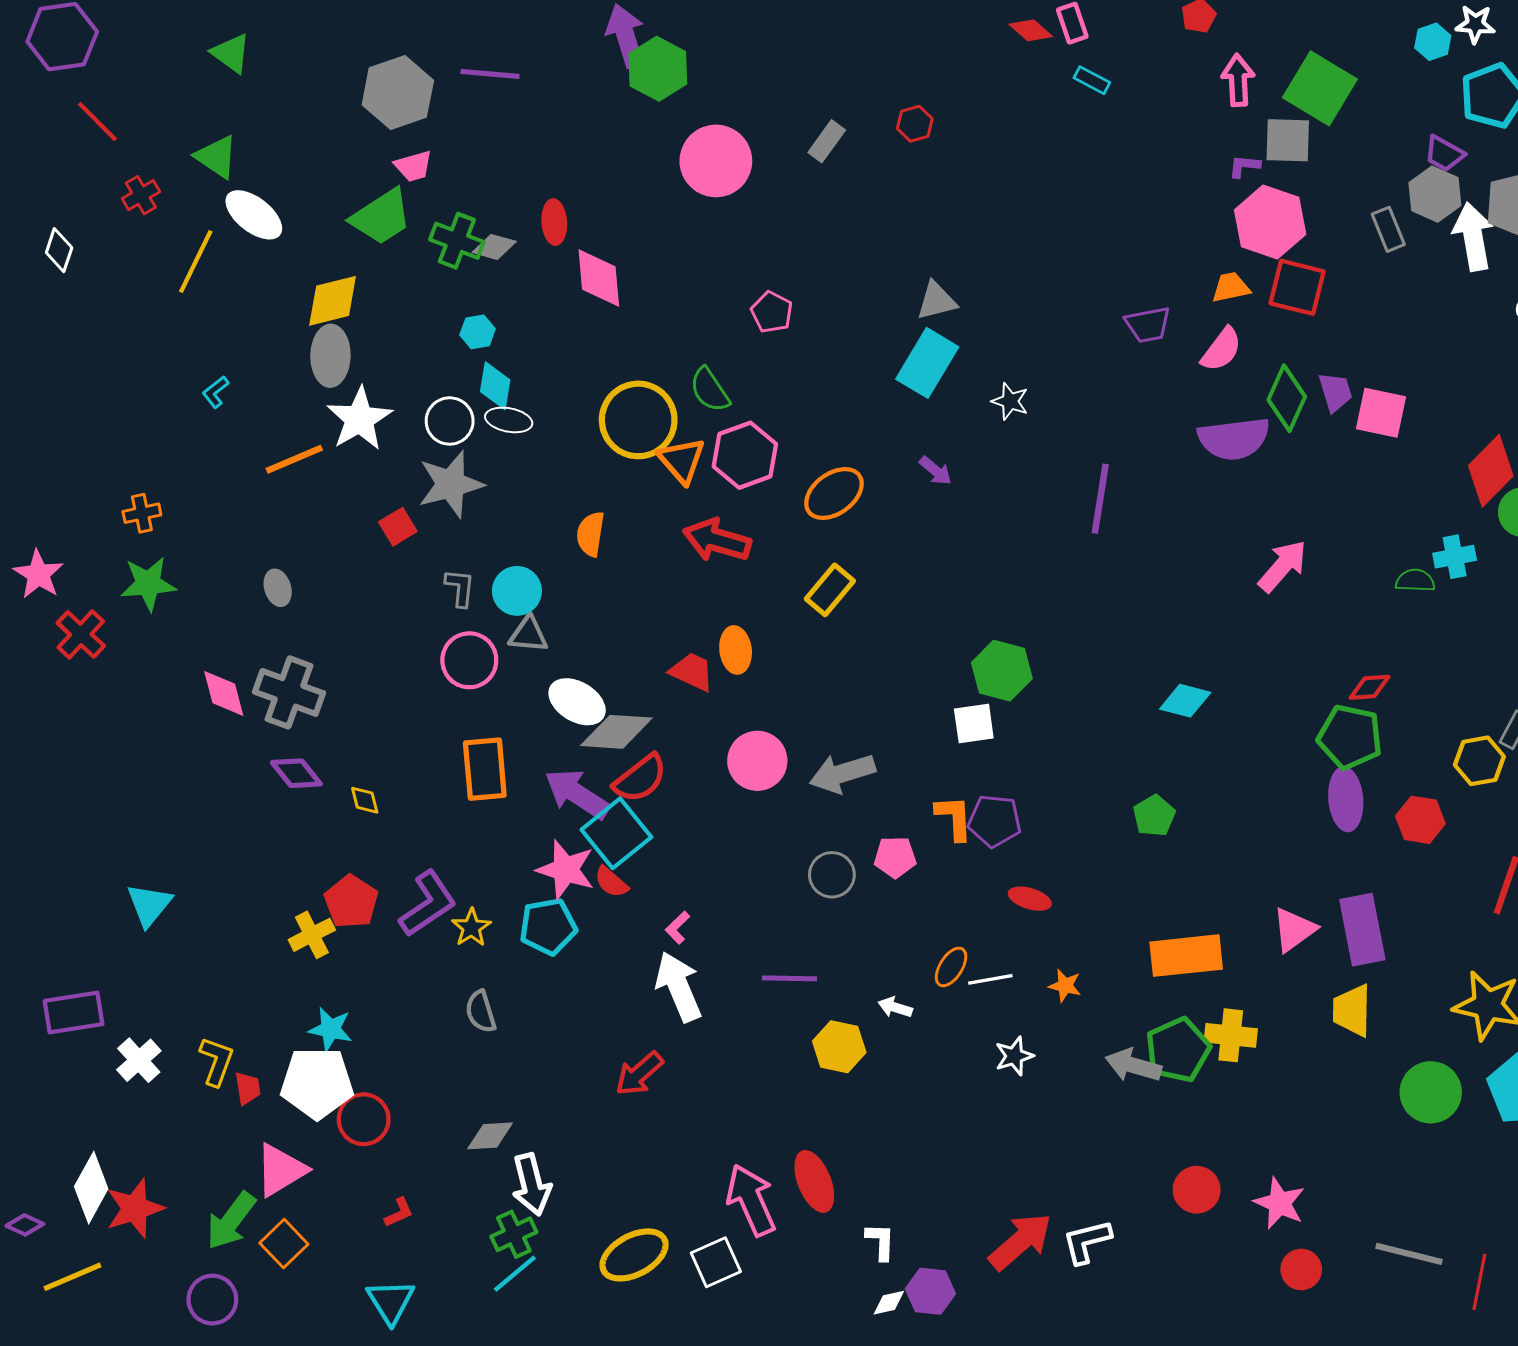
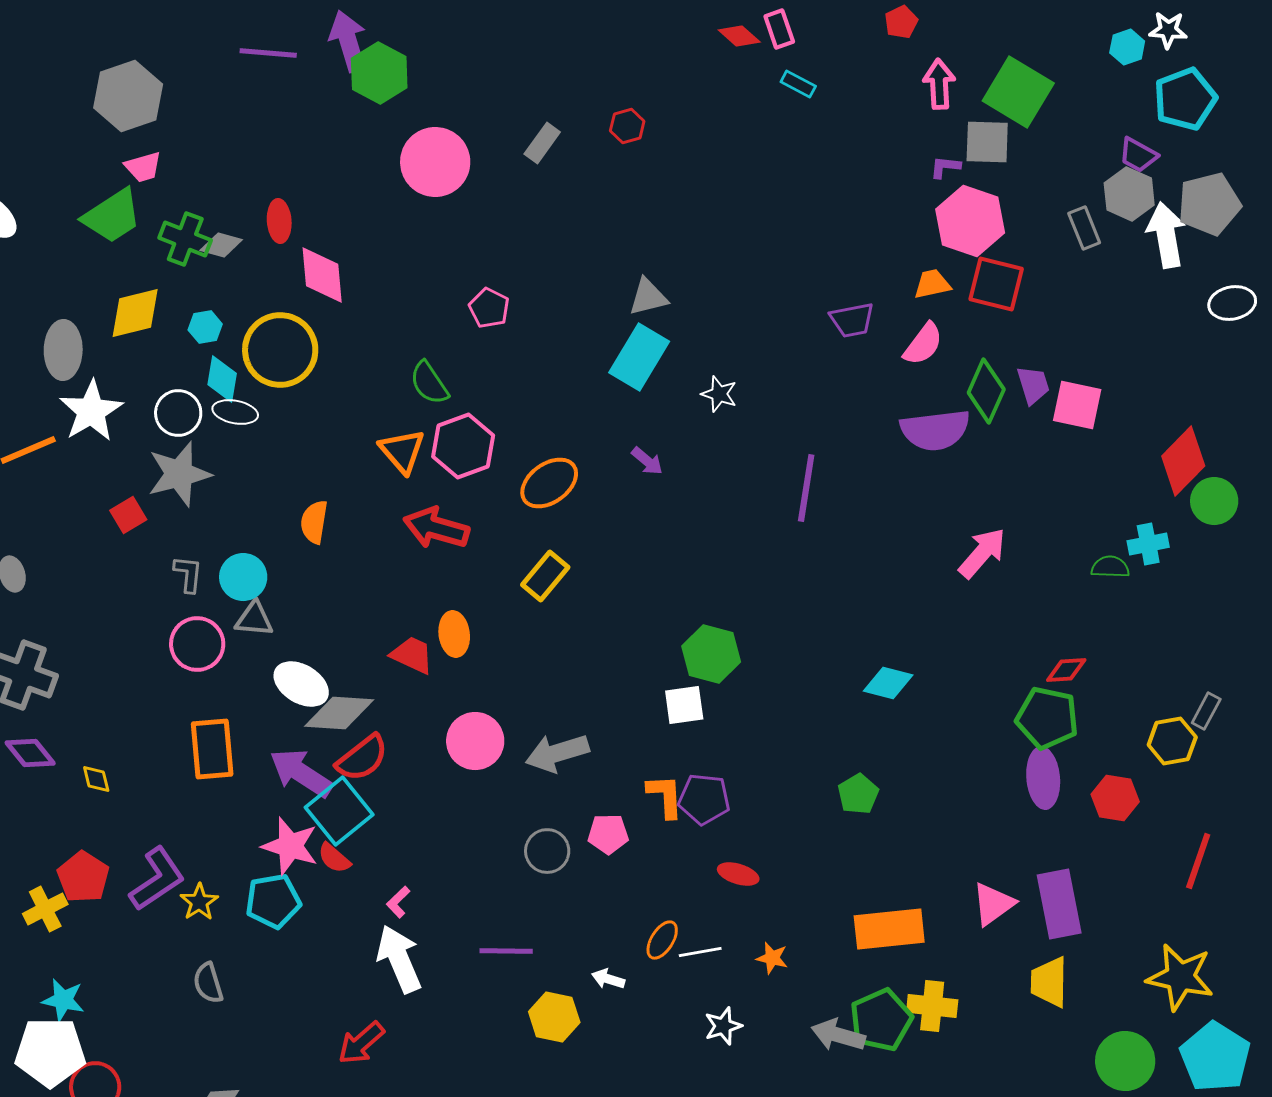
purple line: (490, 74) -> (268, 53), moved
yellow diamond: (333, 301) -> (135, 313), moved
yellow circle: (638, 420) -> (280, 350), moved

